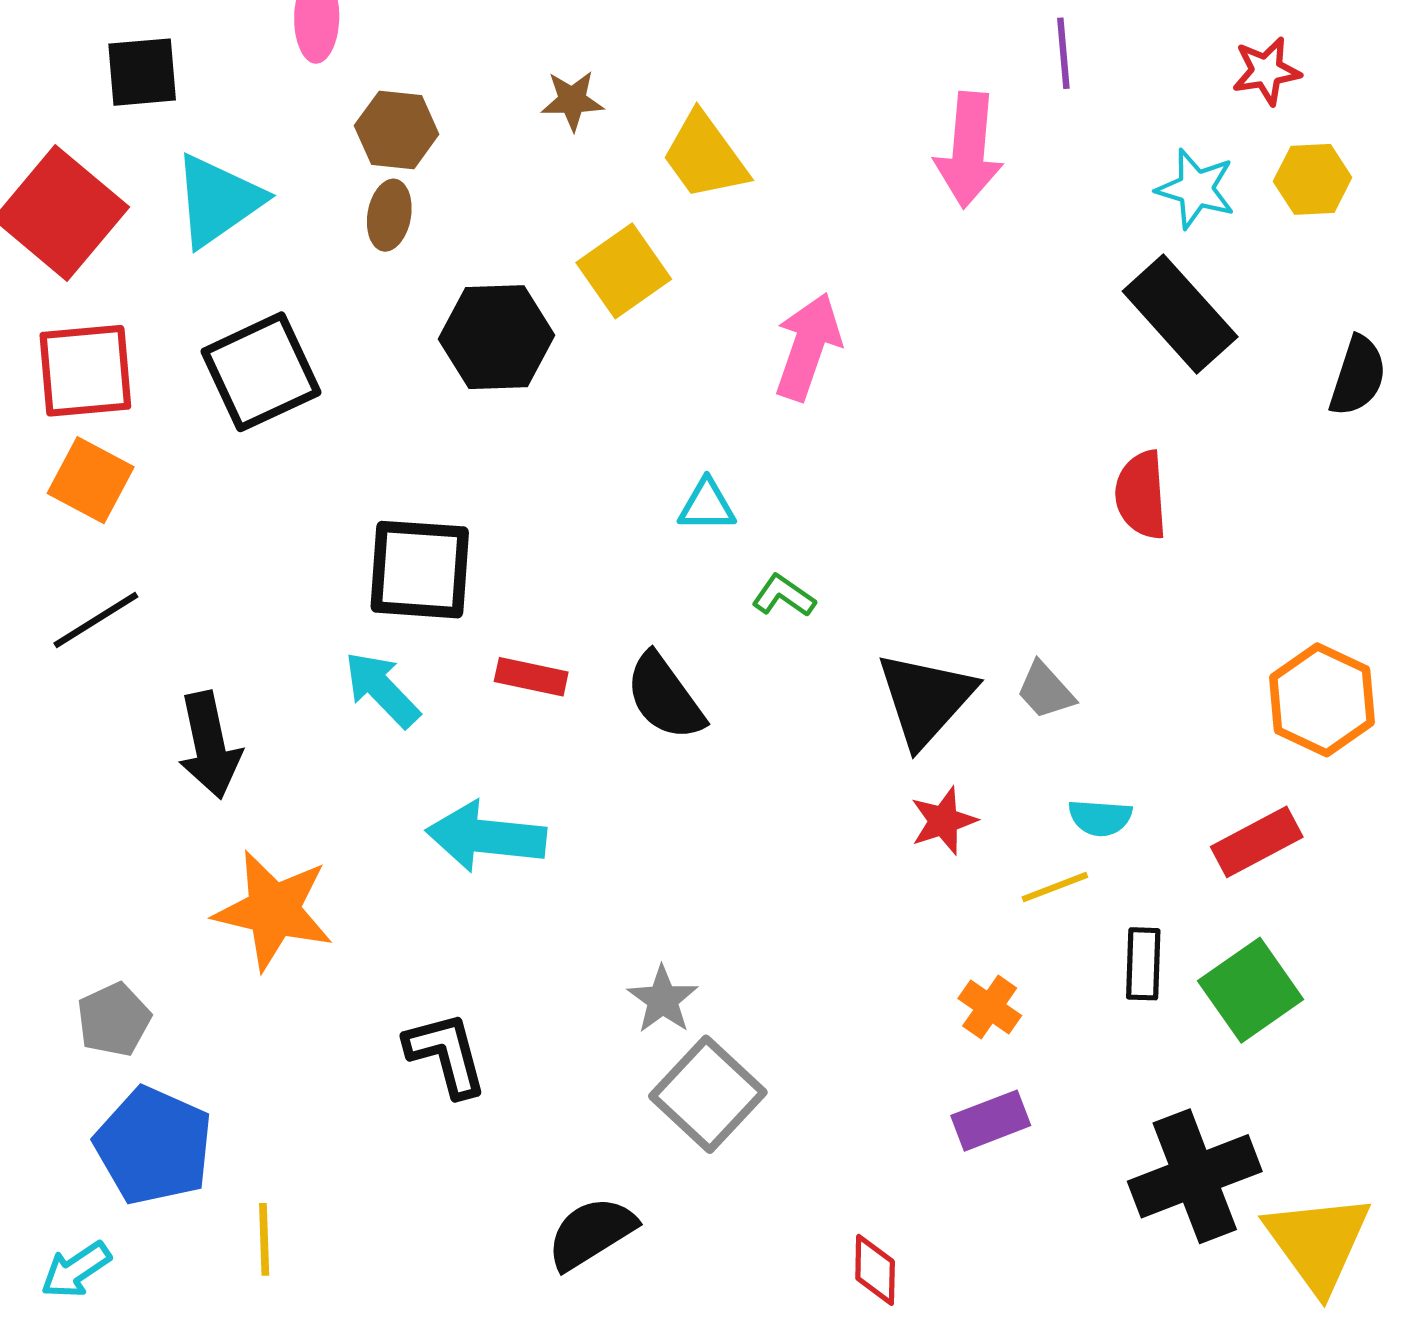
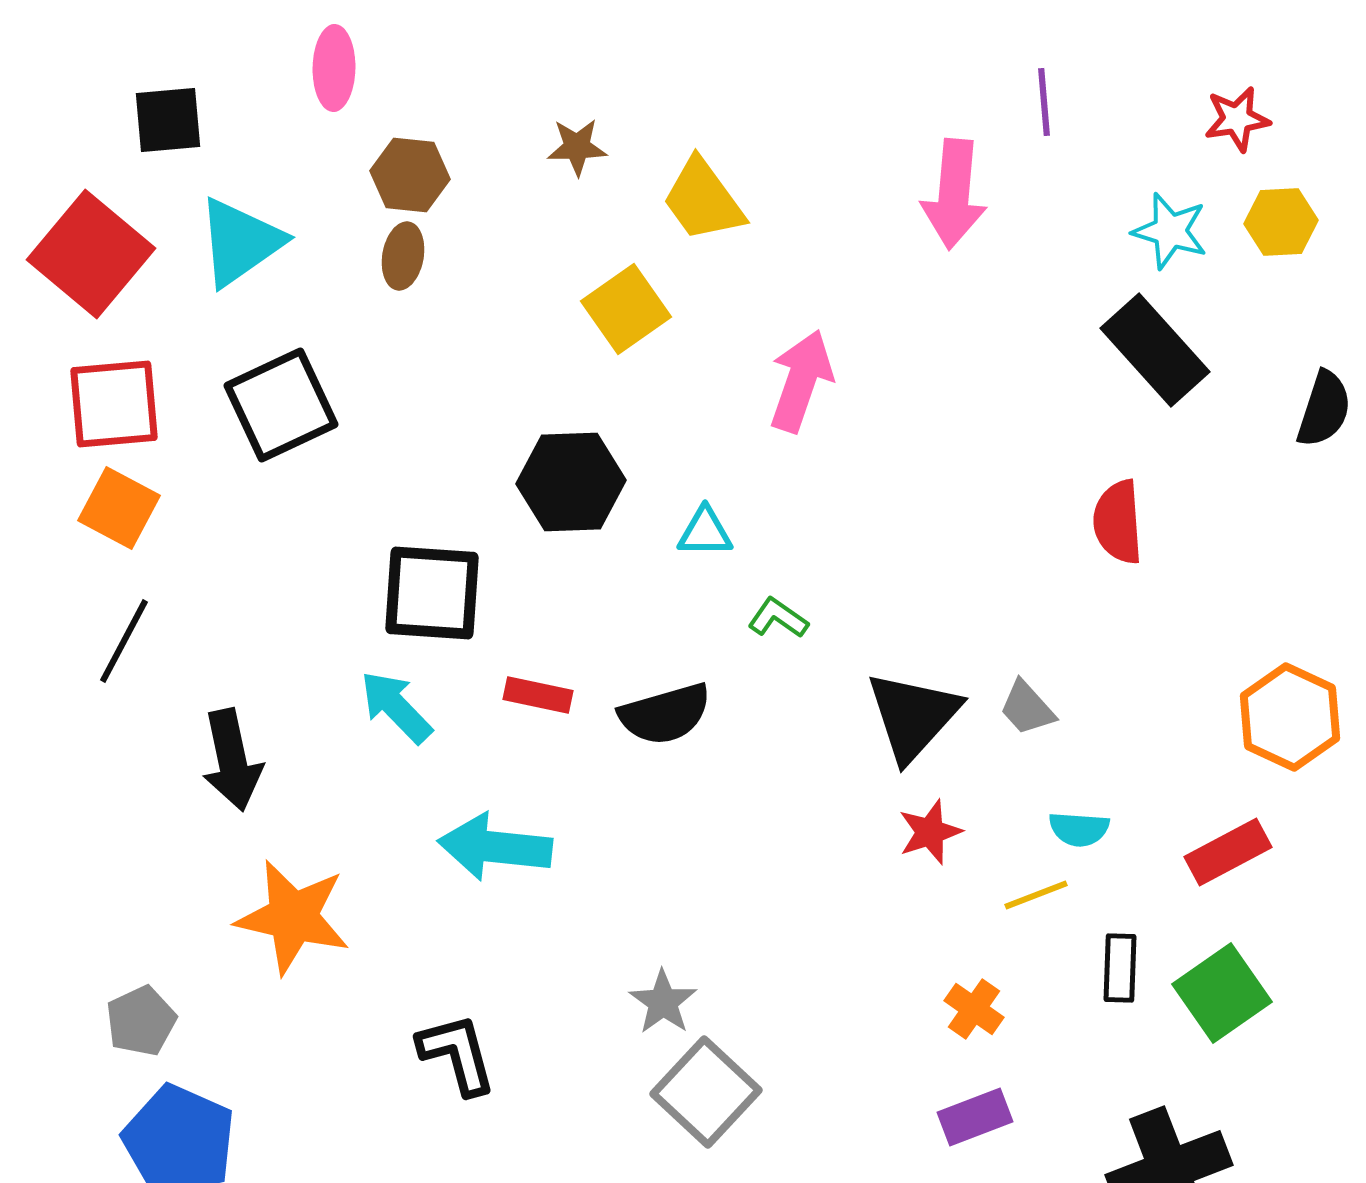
black hexagon: (497, 337) -> (571, 482), moved
black line: (96, 620) -> (124, 641), turned -30
black semicircle: (665, 697) -> (665, 714), turned -70

